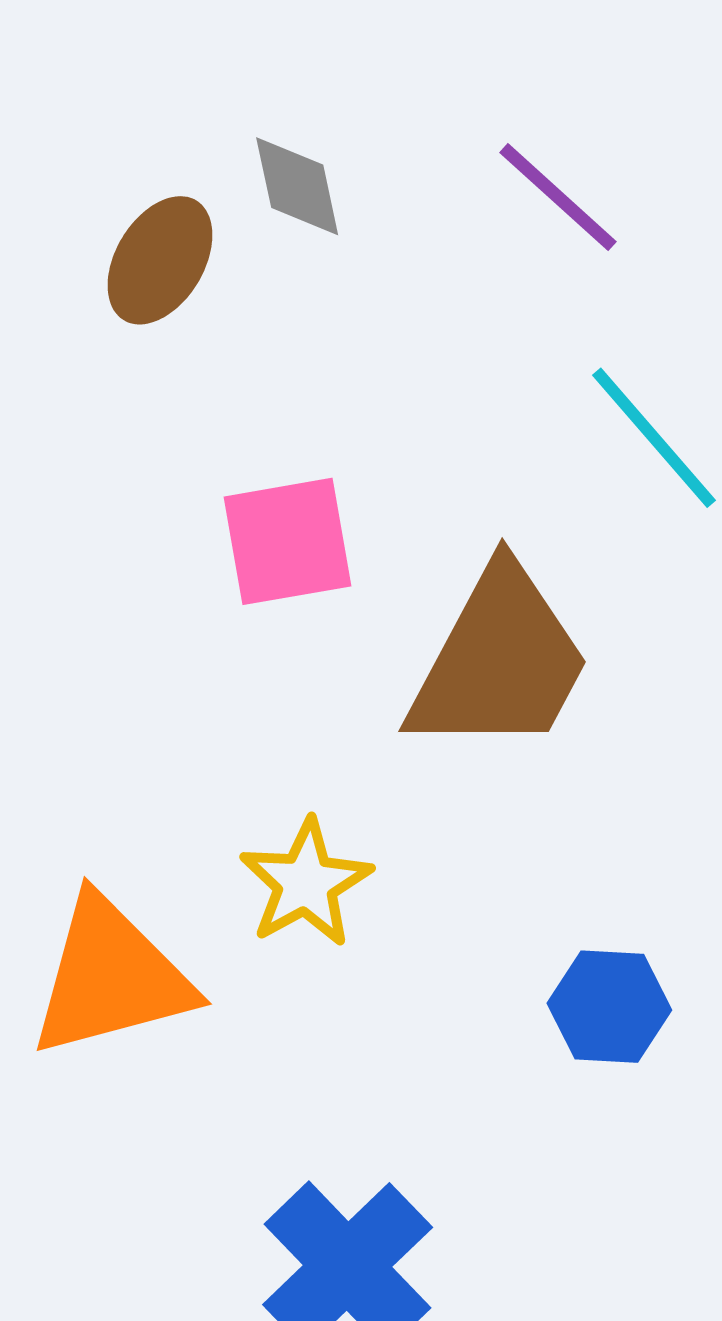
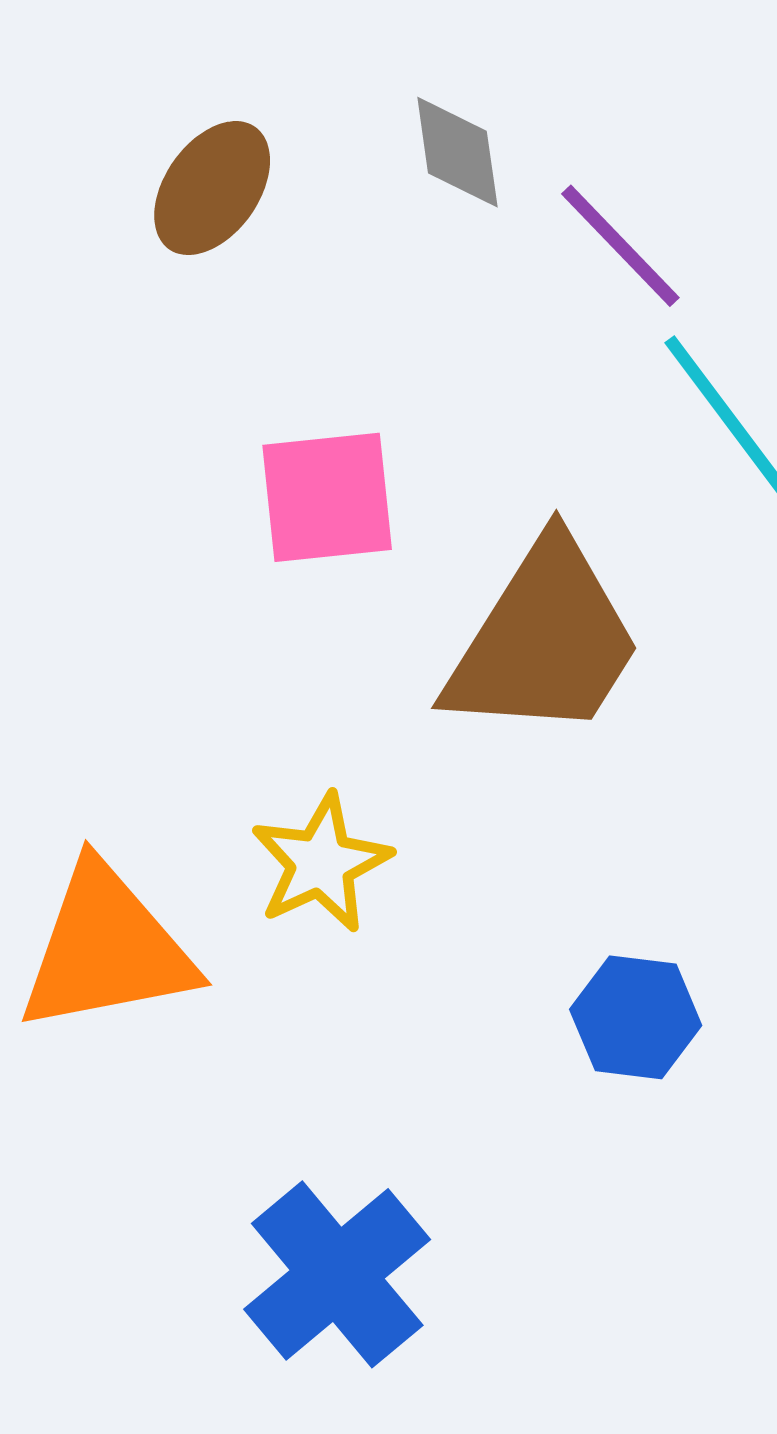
gray diamond: (297, 186) -> (457, 152), moved
purple line: (558, 197) -> (620, 246), moved

